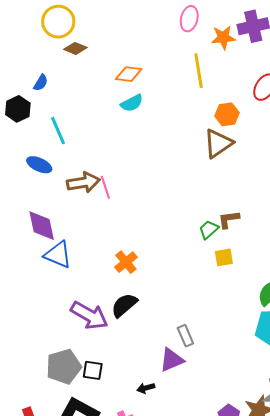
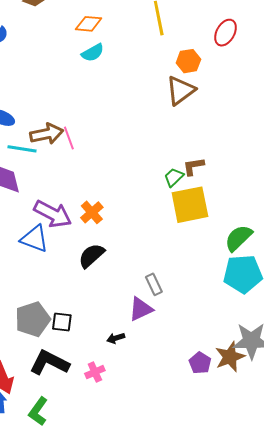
cyan line: (58, 131) -> (22, 149), moved, turned -56
blue triangle: (58, 255) -> (35, 239), moved
yellow square: (224, 257) -> (190, 205), size x2.0
purple arrow: (89, 315) -> (53, 214), moved

